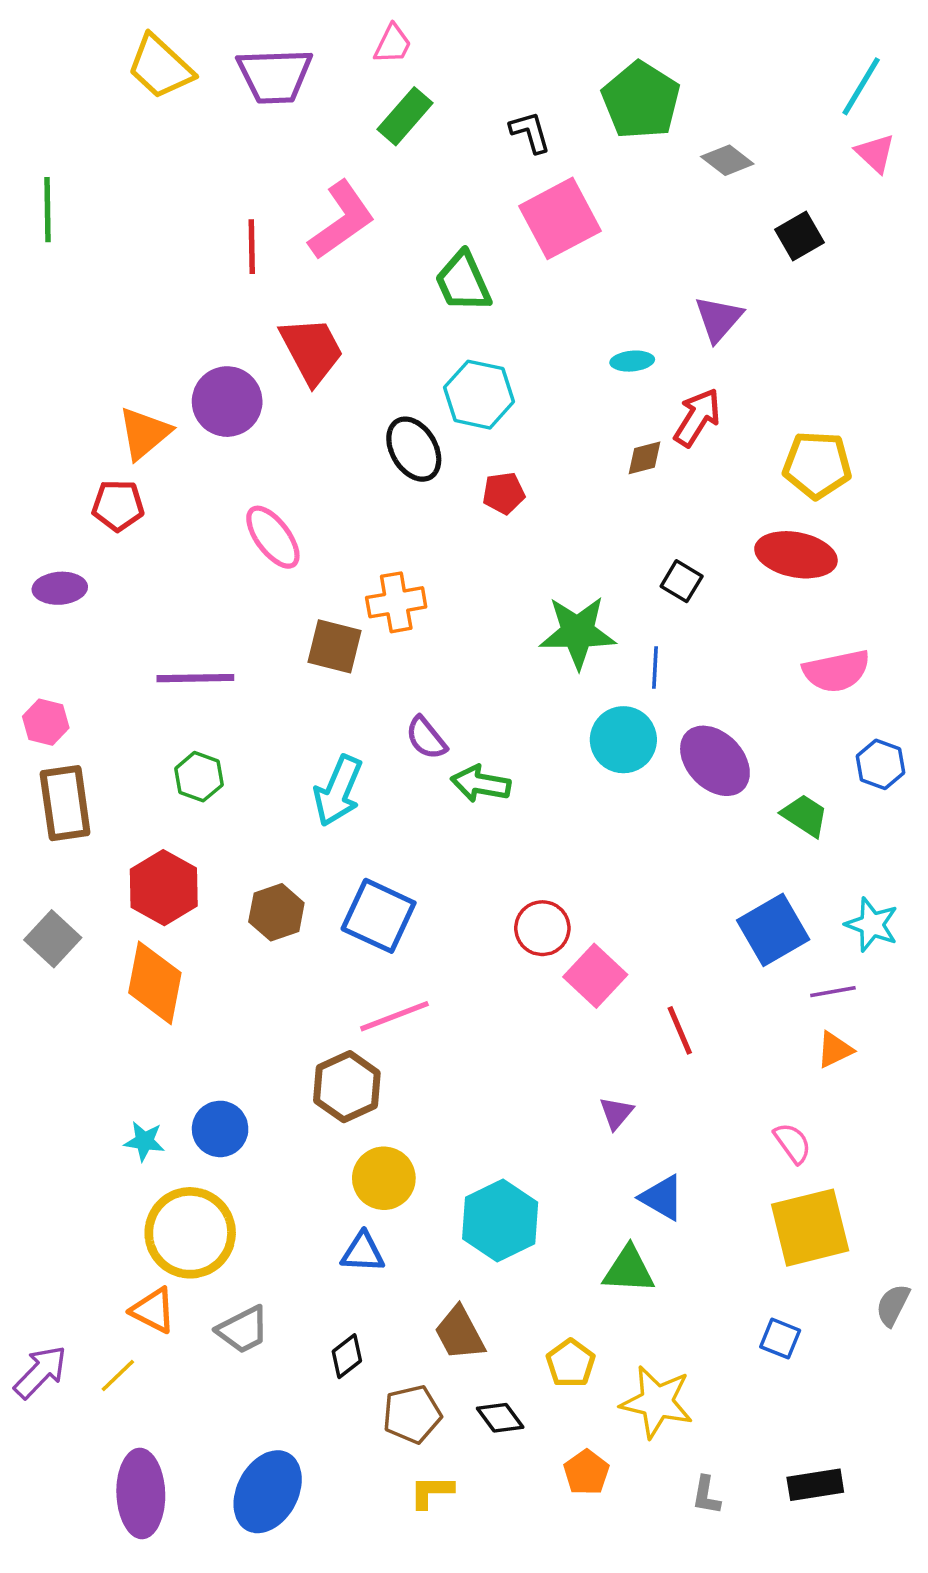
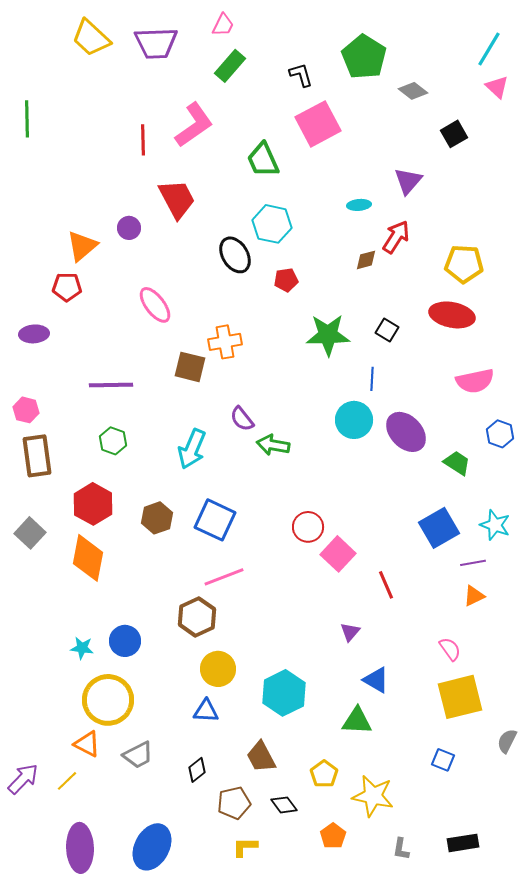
purple circle: (227, 402) -> (129, 228), size x0.6
green star: (578, 632) -> (328, 335), moved

